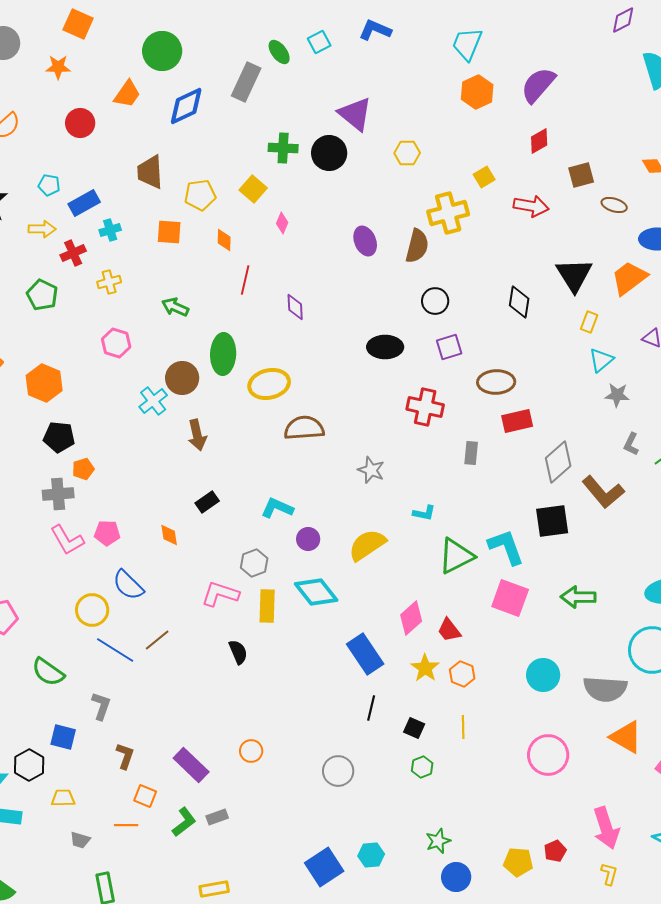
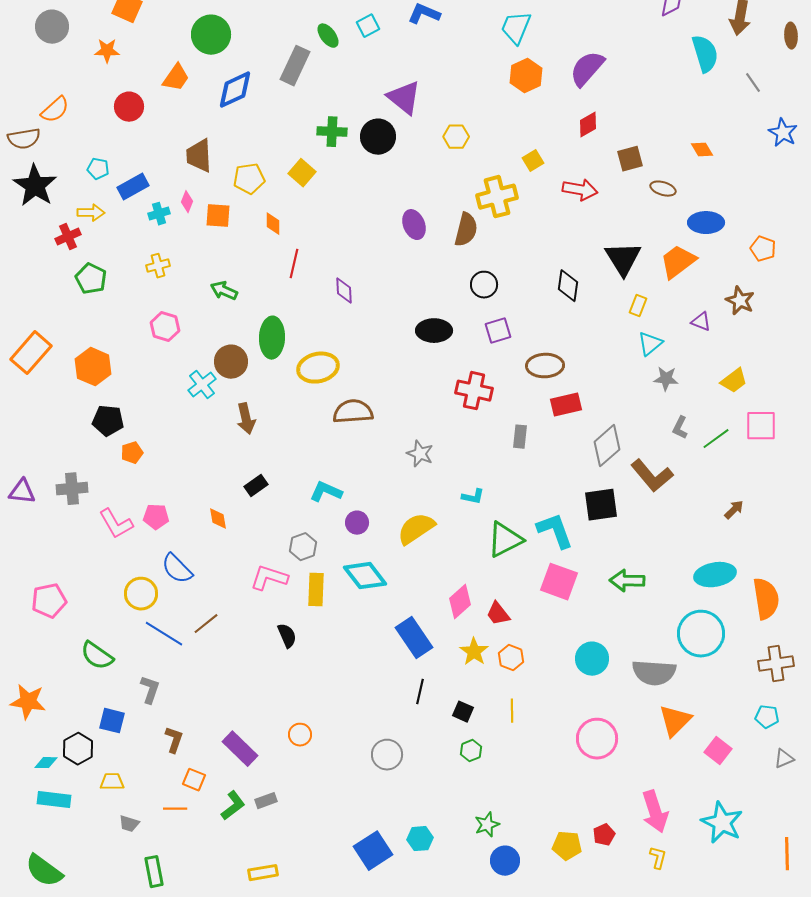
pink diamond: (282, 223) -> (187, 202), moved
red cross: (73, 253) -> (68, 237), moved
gray cross: (58, 494) -> (72, 489), moved
orange triangle: (626, 737) -> (675, 721), turned 45

